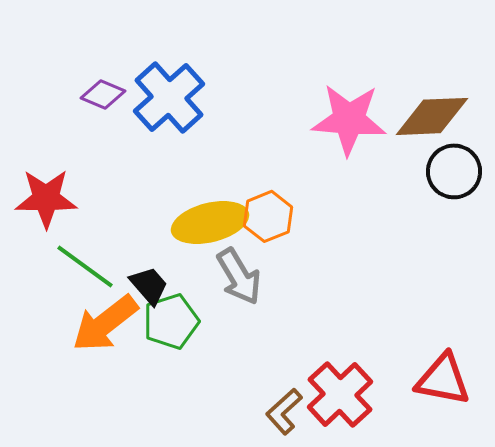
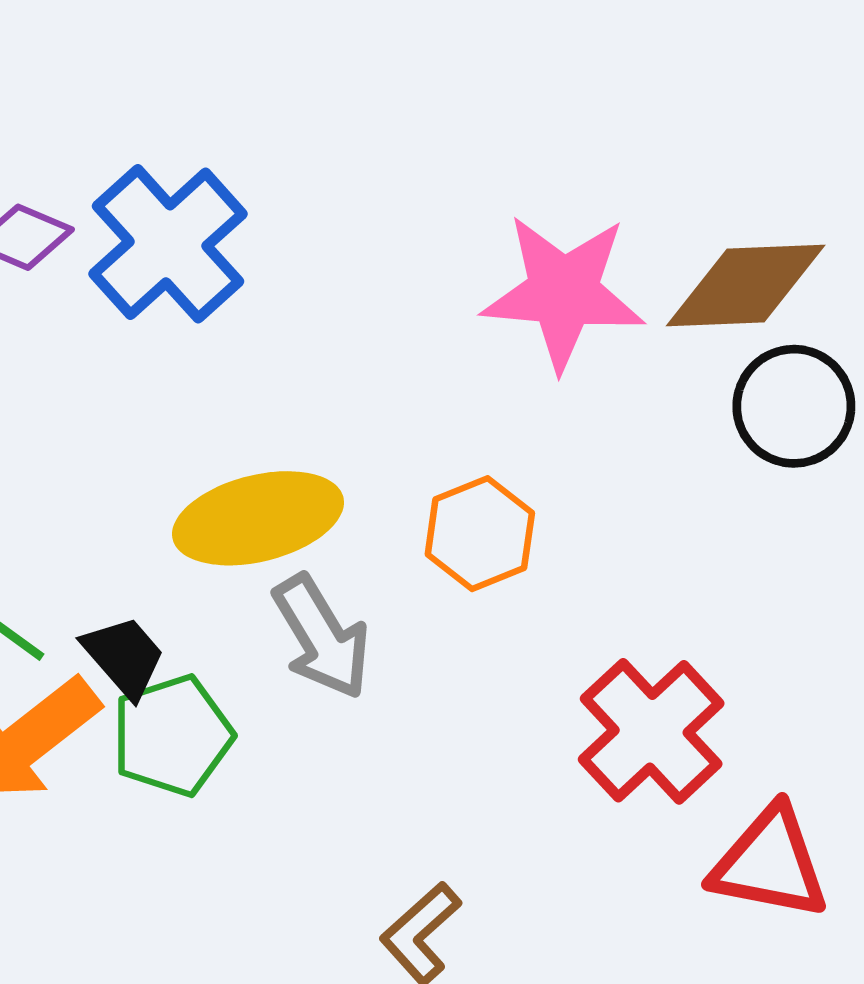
orange hexagon: (268, 216) -> (480, 534), moved
red cross: (340, 394) -> (651, 731), moved

